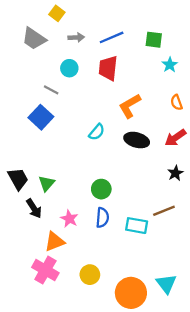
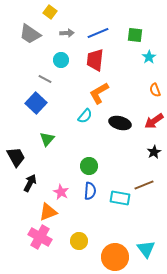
orange L-shape: (130, 106) -> (99, 93), moved
green triangle: (47, 183) -> (47, 139), moved
black arrow: (34, 208) -> (30, 183), turned -120

